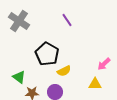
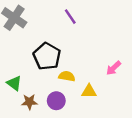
yellow semicircle: (64, 71) -> (67, 76), turned -144
yellow triangle: (95, 84) -> (89, 91), moved

